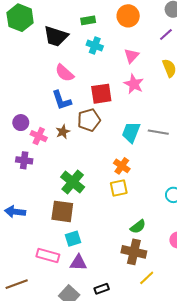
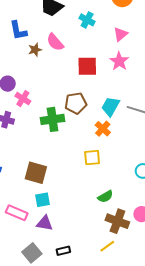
blue L-shape: (62, 100) -> (18, 30), moved
brown pentagon: (89, 120) -> (76, 103), moved
brown star: (63, 132) -> (35, 50), moved
orange cross: (122, 166) -> (103, 129), moved
green cross: (73, 182) -> (53, 119), moved, turned 35
brown cross: (134, 252) -> (117, 221), moved

